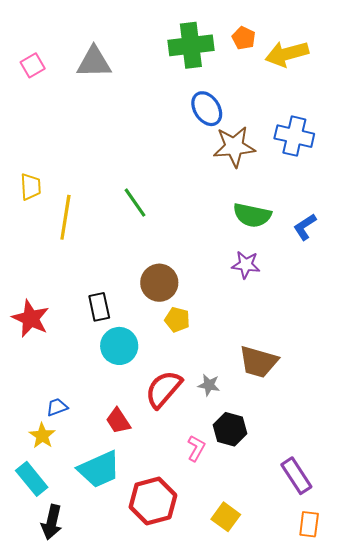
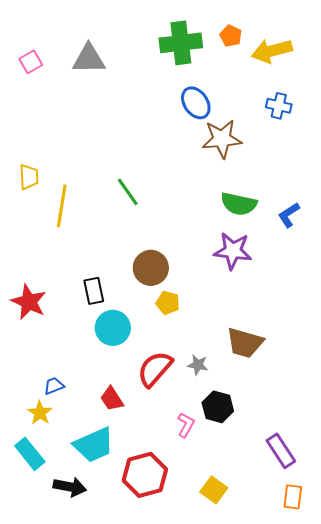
blue cross: (294, 136) -> (279, 106), moved, size x0.7
purple star: (246, 265) -> (233, 251), size x1.4
black arrow: (52, 522) -> (70, 487), moved, turned -92

